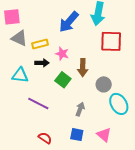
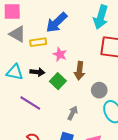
blue arrow: (69, 22) -> (57, 23), moved
black arrow: (42, 63) -> (37, 72), moved

